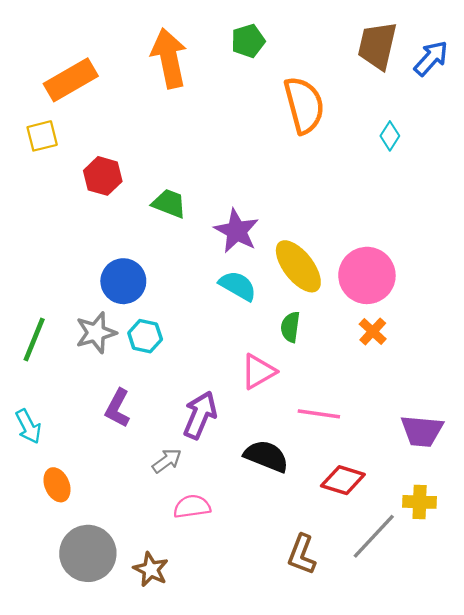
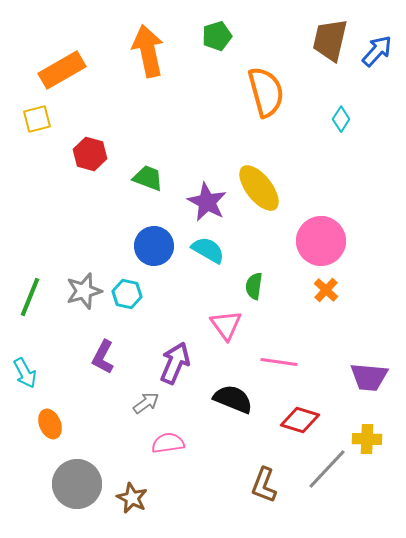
yellow ellipse: (298, 266) -> (259, 188), moved
blue circle: (123, 281) -> (154, 246), moved
pink triangle: (258, 372) -> (226, 325), turned -36

